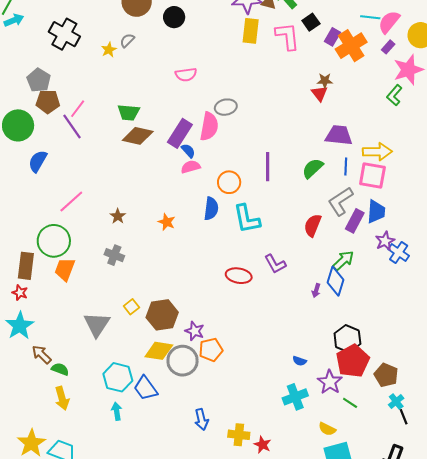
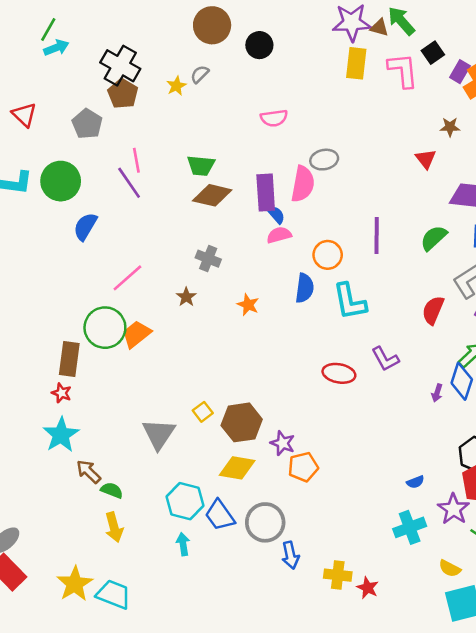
red triangle: (319, 93) -> (426, 159), moved
brown pentagon: (48, 102) -> (123, 94), moved, turned 30
pink line: (78, 109) -> (136, 160), turned -48
purple rectangle: (180, 133) -> (266, 193), turned -36
gray cross: (114, 255) -> (208, 259), moved
orange trapezoid: (65, 269) -> (136, 334), moved, turned 30
gray circle: (183, 361) -> (265, 522), moved
blue semicircle: (300, 361) -> (415, 482), turned -40

